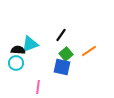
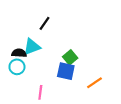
black line: (61, 35) -> (45, 23), moved
orange line: (89, 51) -> (94, 83), moved

